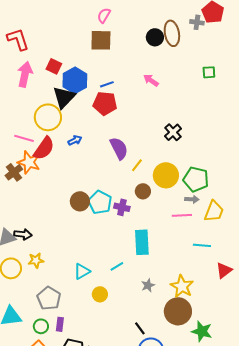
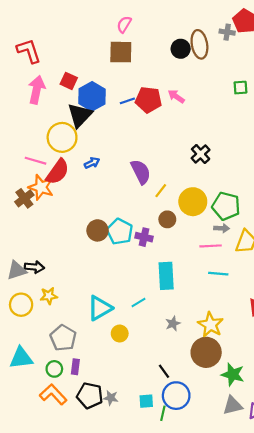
red pentagon: (105, 103) -> (148, 100), moved
cyan line: (202, 245) -> (218, 274), moved
cyan triangle: (82, 271) -> (100, 308), size x1.4

